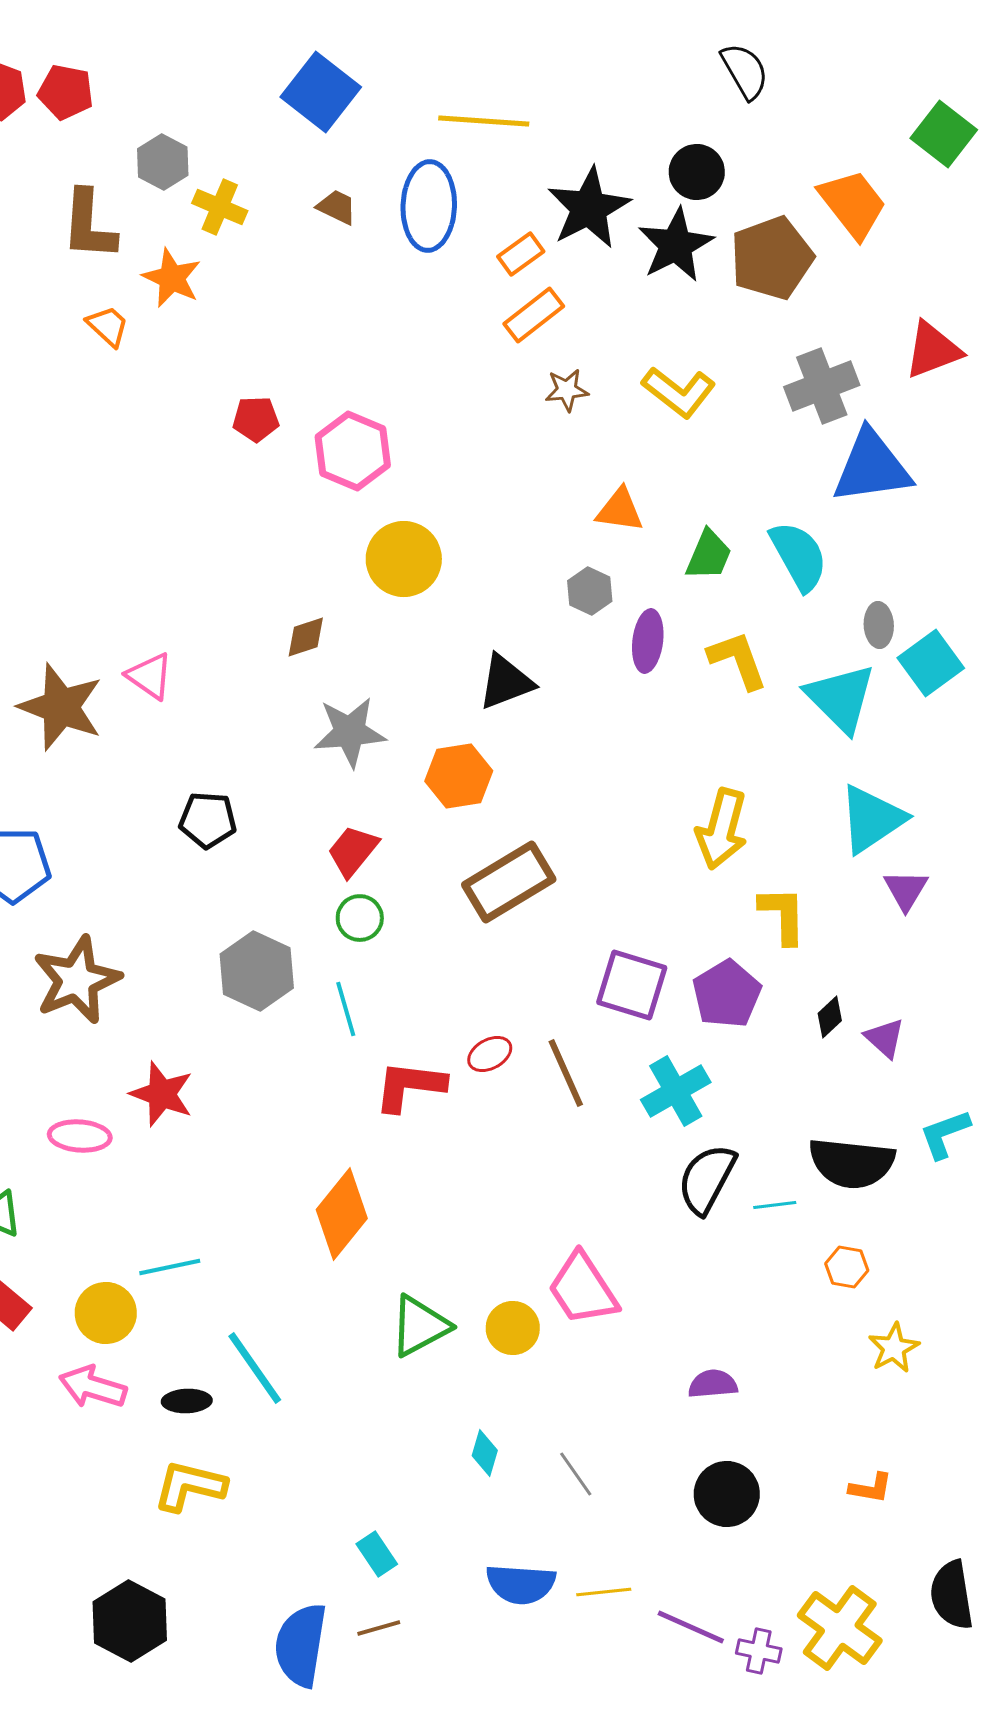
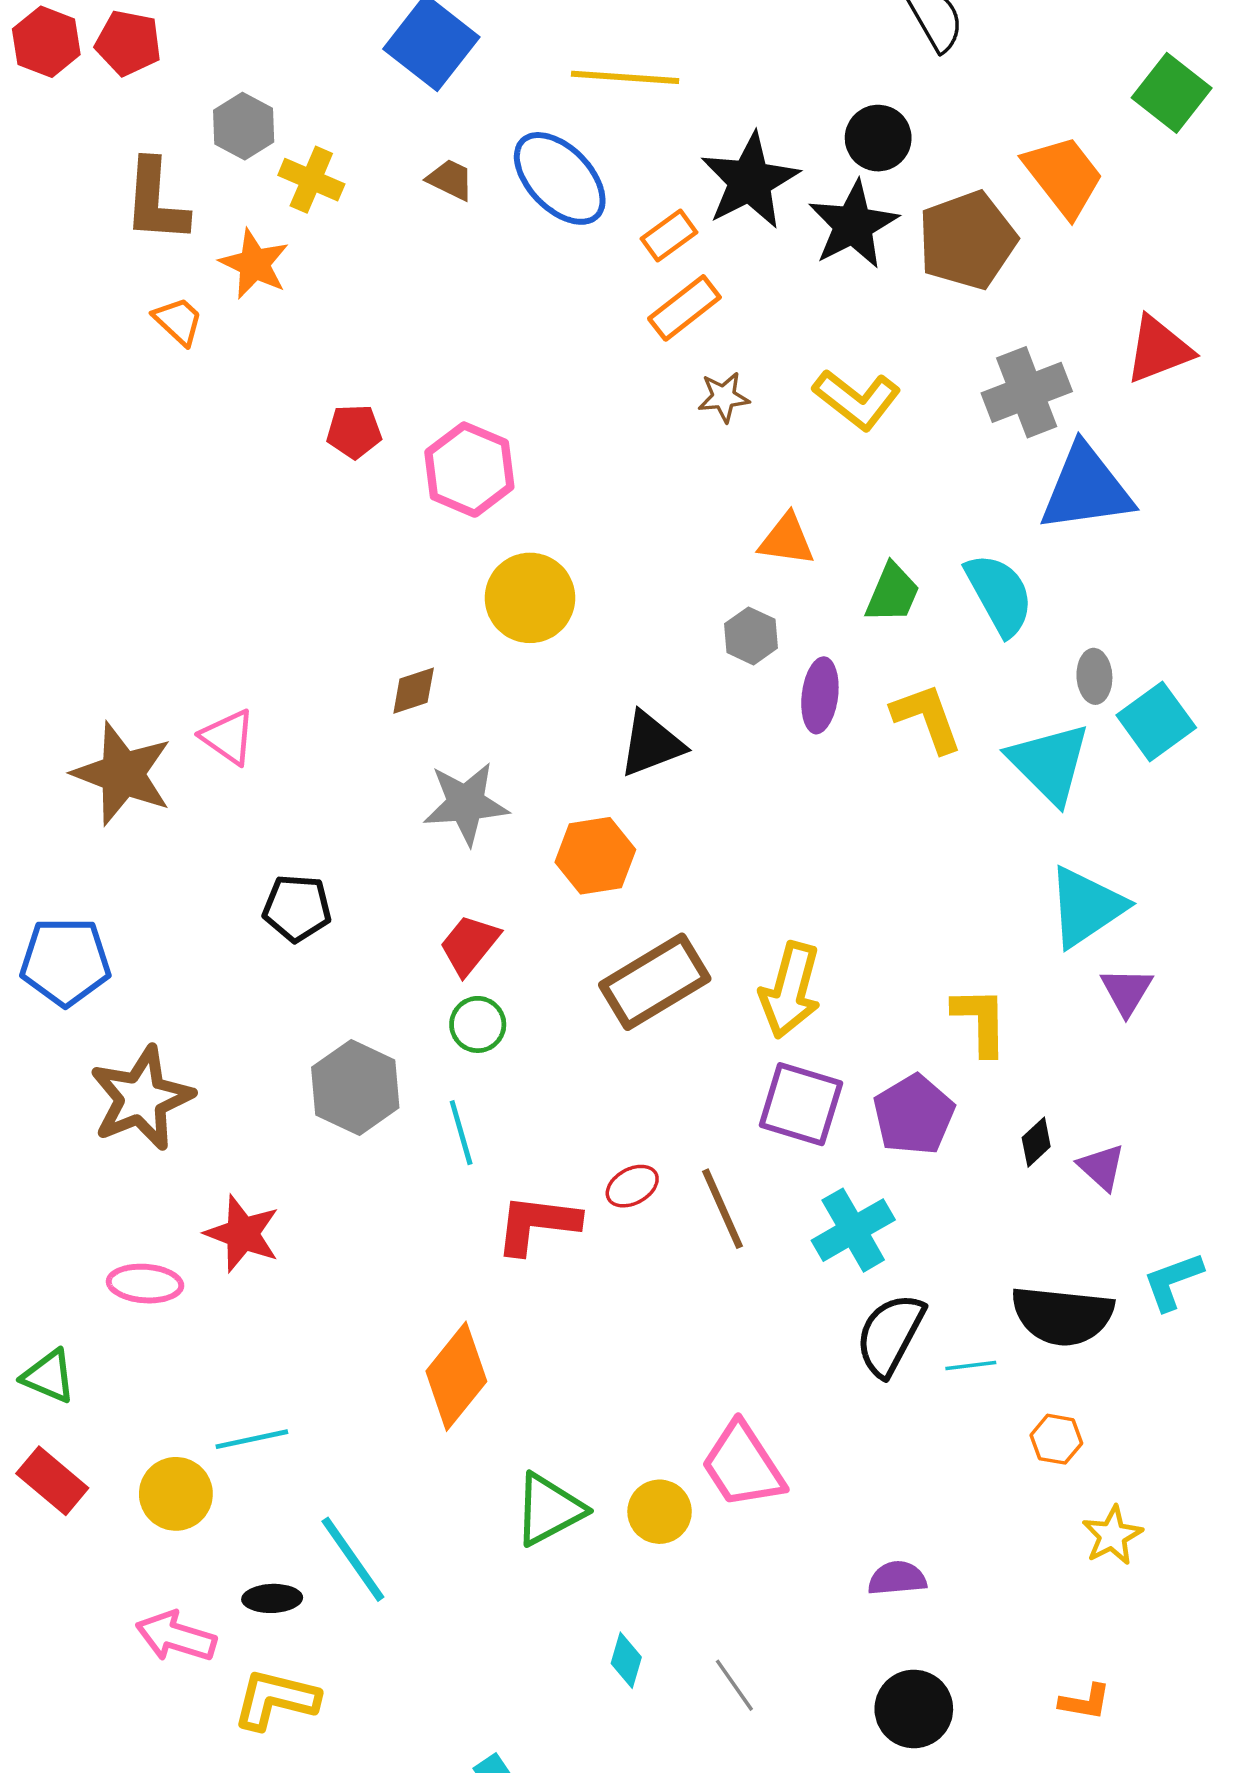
blue ellipse: (429, 206) -> (560, 178), turned -46
yellow arrow: (722, 829) -> (790, 990), moved
pink arrow: (93, 1387) -> (176, 1636), moved

